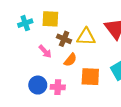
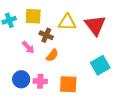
yellow triangle: (86, 37) -> (67, 22), moved
orange square: (90, 77) -> (68, 84), moved

